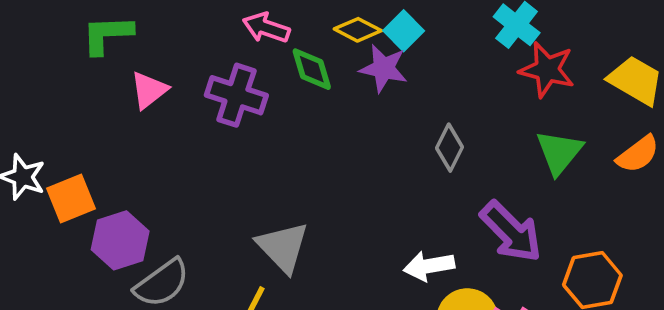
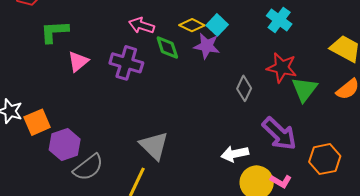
red star: (547, 70) -> (282, 68), moved

